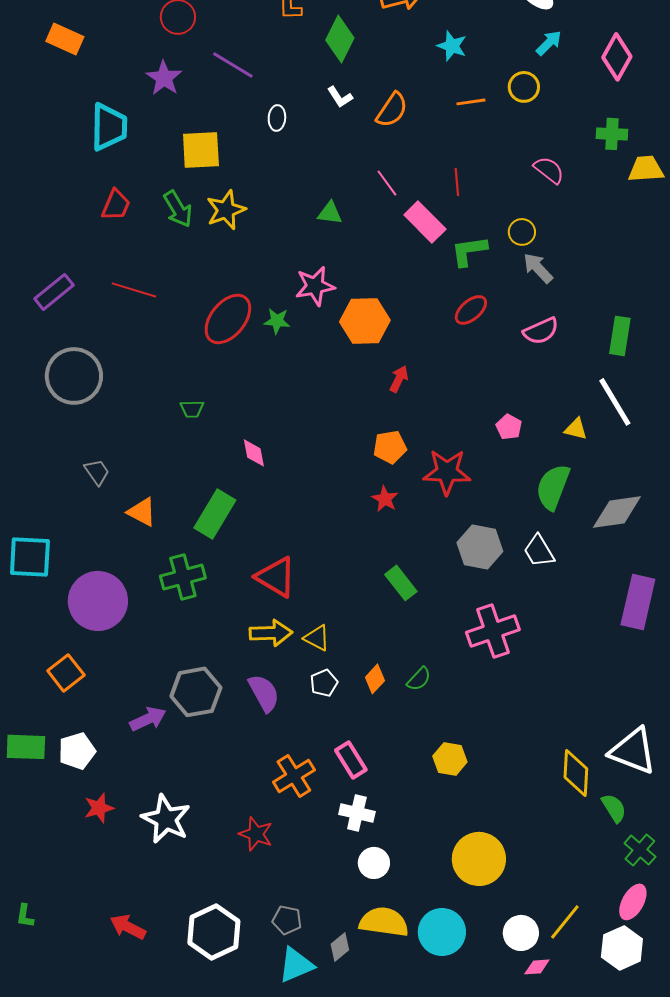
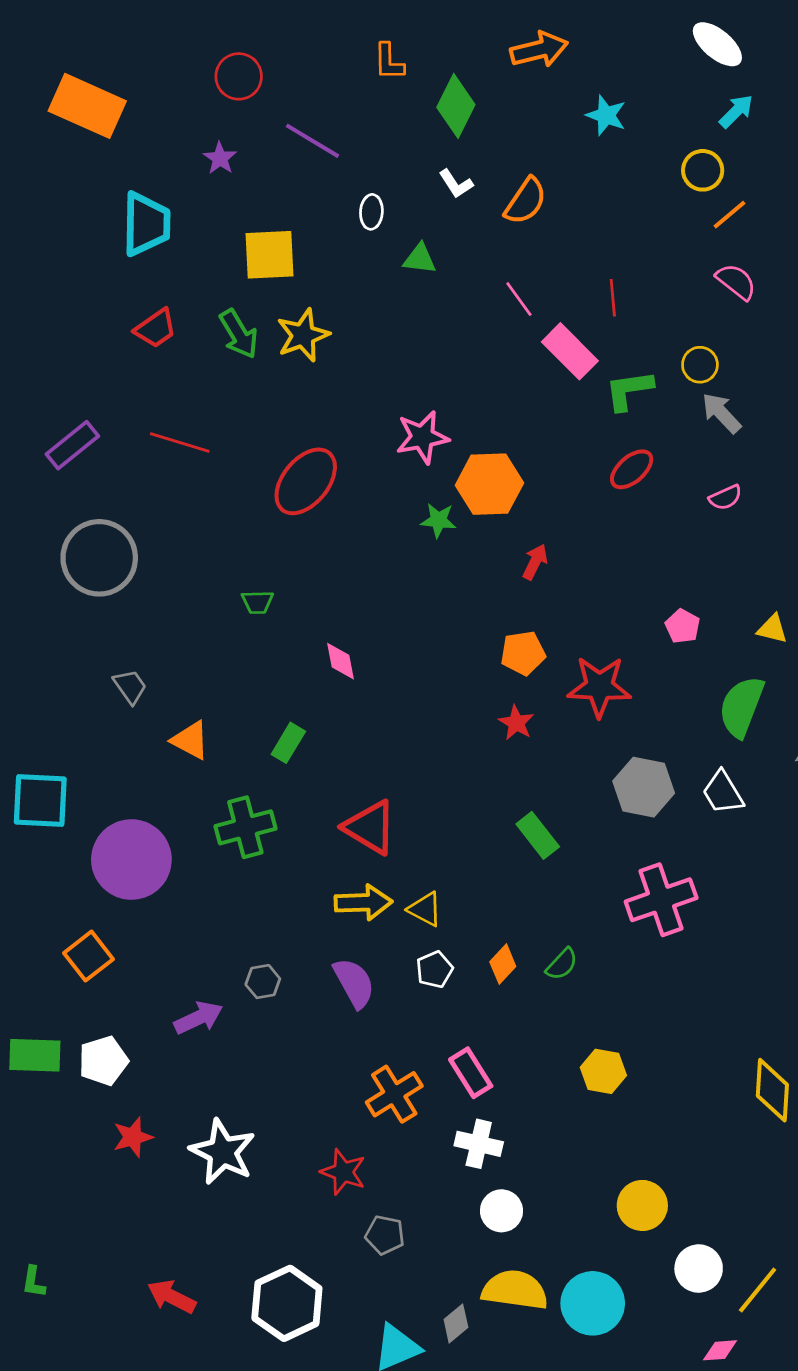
orange rectangle: (65, 39) -> (87, 106), size x1.5
purple star: (164, 78) -> (220, 158), size x0.7
orange line: (471, 102) -> (729, 215), moved, turned -32
red trapezoid: (116, 205) -> (156, 329), turned 32
green triangle: (330, 213) -> (420, 259), moved
green star: (277, 321) -> (438, 520), moved
pink semicircle: (541, 331) -> (725, 497), size x0.7
green rectangle: (215, 514) -> (288, 743), size x0.6
gray hexagon: (196, 692) -> (263, 982), size x0.5
yellow circle: (479, 859) -> (642, 1205), size x0.7
gray pentagon: (287, 920) -> (385, 1235), moved
white circle: (521, 933) -> (699, 1268), moved

